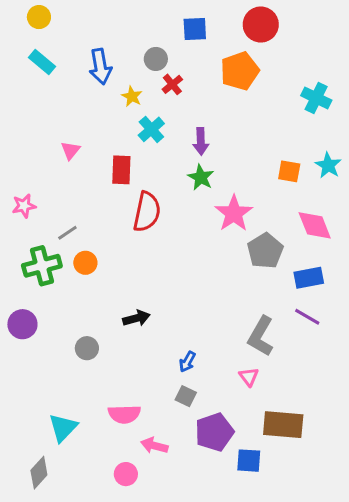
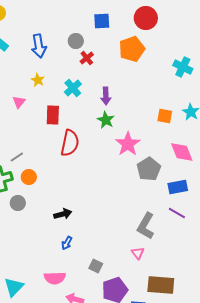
yellow star: (132, 96) -> (38, 80), moved
gray circle: (87, 348) -> (18, 203), moved
blue arrow: (187, 362) -> (67, 243), moved

